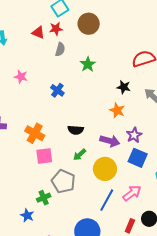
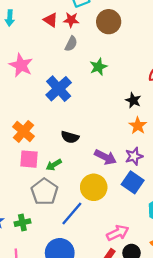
pink star: (21, 77) -> (21, 65), size x1.5
blue cross: (57, 90) -> (59, 89), size x1.6
orange star: (117, 110) -> (138, 126), moved
green arrow: (79, 155) -> (54, 165), moved
pink arrow: (132, 193) -> (118, 233), moved
green cross: (44, 198) -> (22, 223), moved
blue line: (107, 200) -> (72, 214), moved

